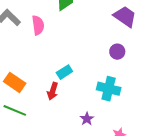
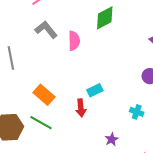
cyan cross: (109, 89) -> (137, 112), size x0.6
red arrow: (53, 91) -> (81, 108), turned -30

